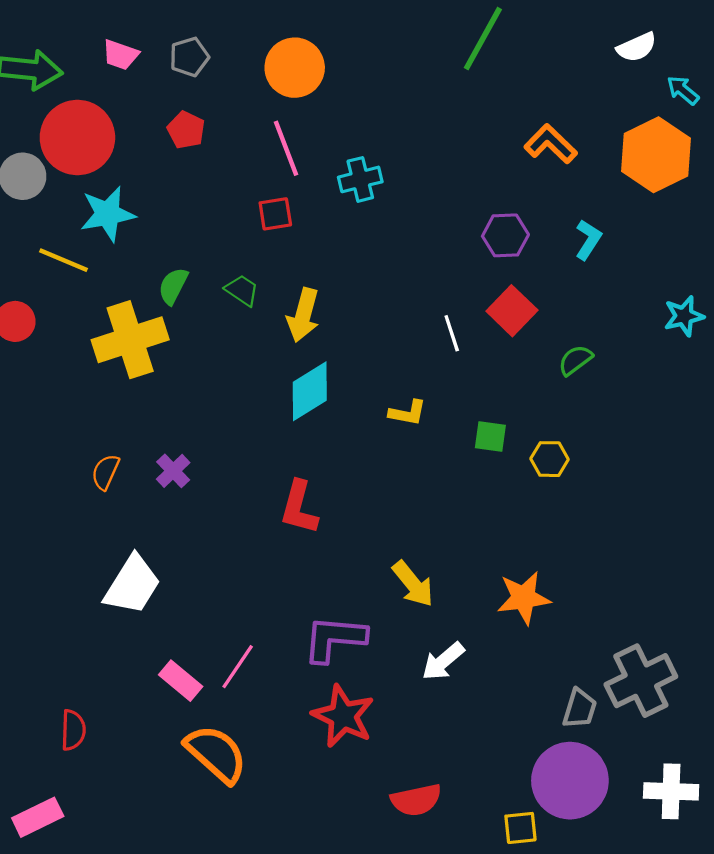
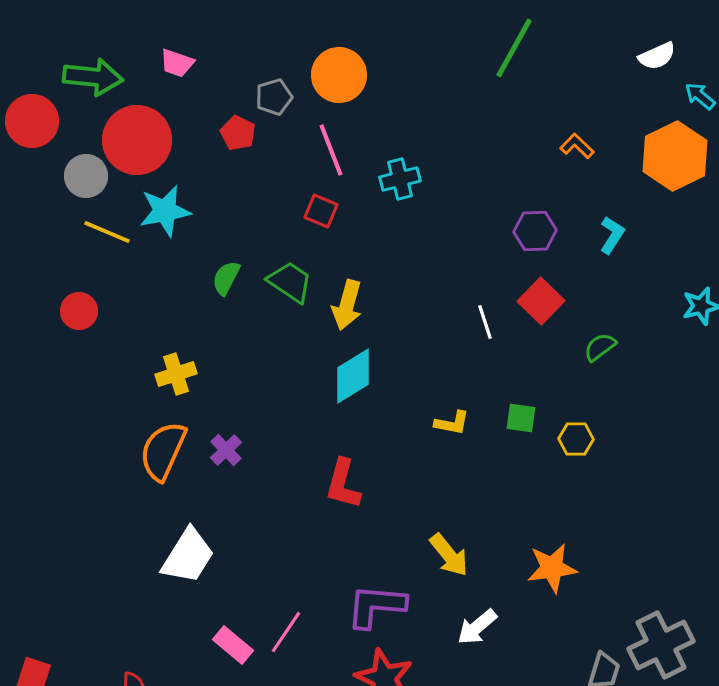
gray pentagon: (189, 57) -> (274, 97), moved
orange L-shape: (551, 144) -> (577, 146), size x0.7
red square: (275, 214) -> (321, 211), turned 32
yellow line: (63, 260) -> (107, 232), moved
green trapezoid: (242, 290) -> (290, 282), size x1.4
yellow cross: (130, 340) -> (176, 374), moved, size x0.6
yellow L-shape: (408, 413) -> (452, 423), moved
orange semicircle: (105, 472) -> (163, 451), size x1.8

